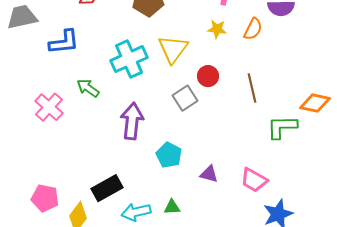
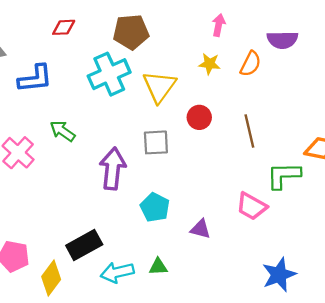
cyan cross: (129, 59) -> (109, 74), moved
gray square: (185, 98) -> (156, 142), moved, turned 30
pink trapezoid: (254, 180) -> (252, 206), moved

